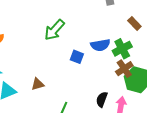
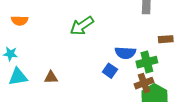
brown rectangle: (134, 23) -> (166, 39), turned -64
blue square: (77, 57) -> (110, 71), moved

